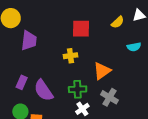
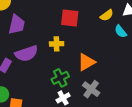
cyan semicircle: (134, 47) -> (121, 31), moved, turned 56
green cross: (78, 89) -> (60, 78), turned -30
purple semicircle: (44, 90) -> (26, 54), moved, turned -80

